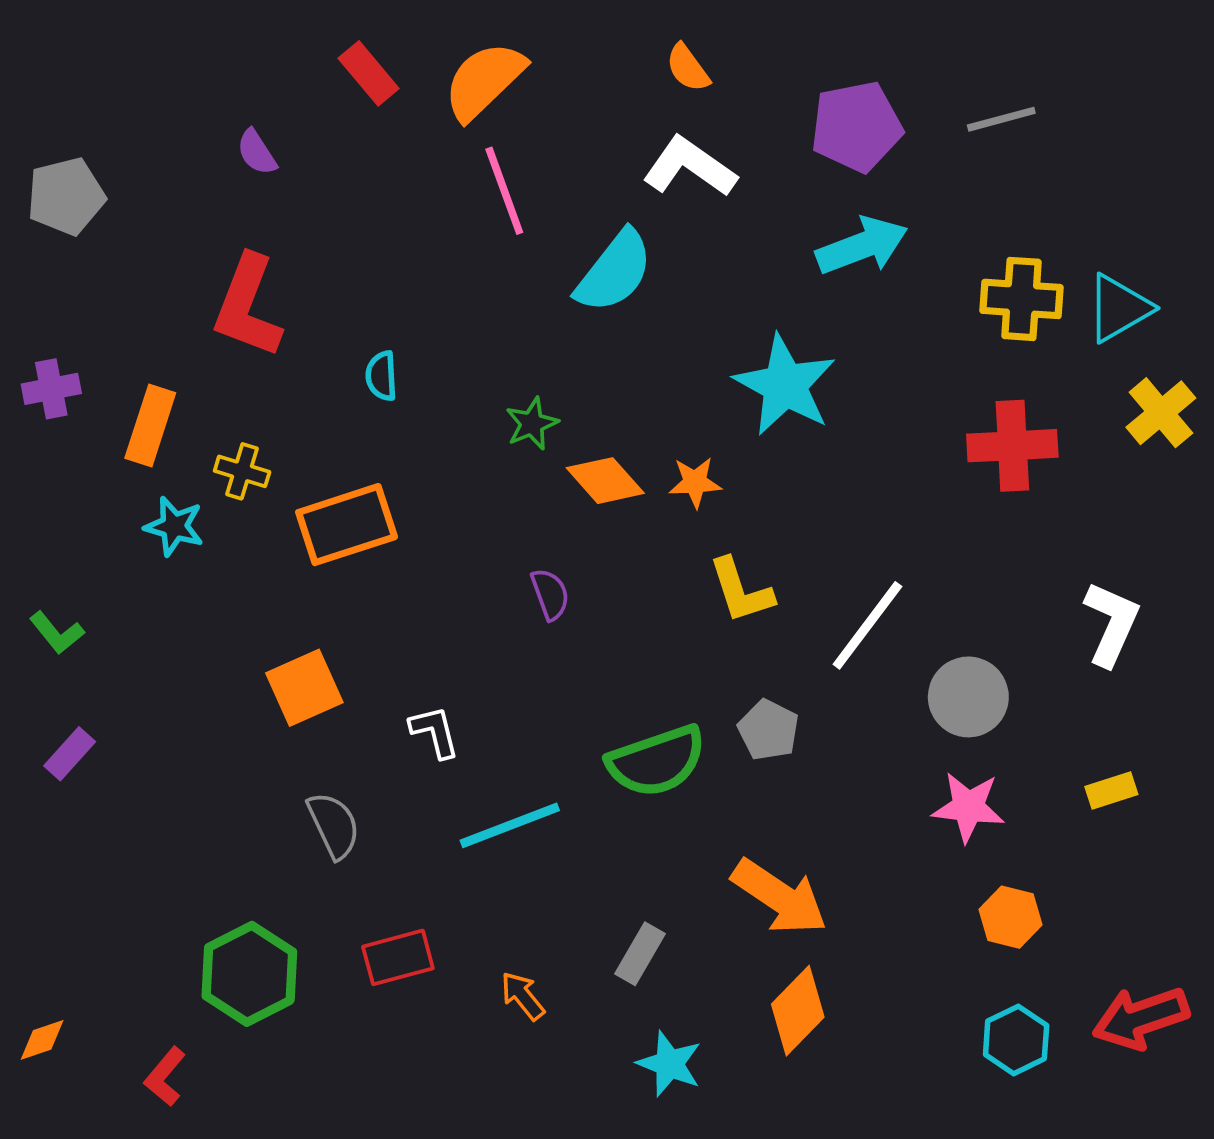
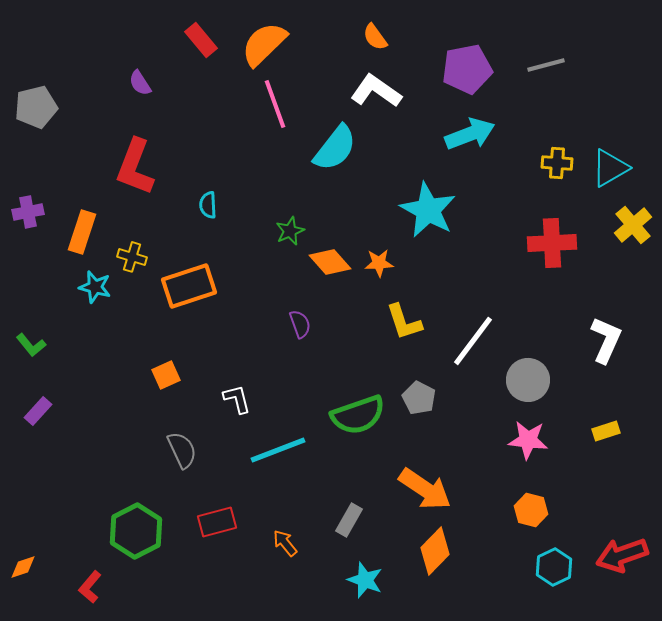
yellow cross: (1022, 299) -> (557, 163), size x0.7
orange square: (304, 688) -> (166, 375), size x0.7
orange hexagon: (1011, 917) -> (531, 510), moved

